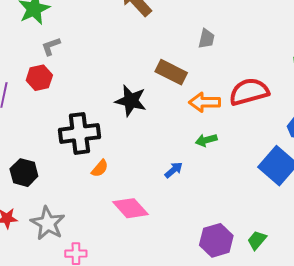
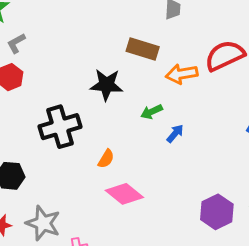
green arrow: (206, 140) -> (152, 112), moved
orange semicircle: (100, 168) -> (106, 159), moved
blue arrow: (174, 170) -> (175, 133), moved

